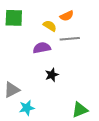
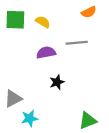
orange semicircle: (67, 16) -> (89, 12), moved
yellow semicircle: (50, 26) -> (43, 22), moved

